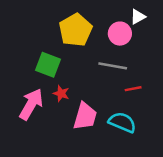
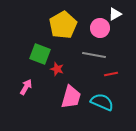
red star: (61, 93) -> (57, 69), moved
pink arrow: (31, 104) -> (26, 87), size x0.6

